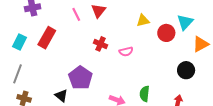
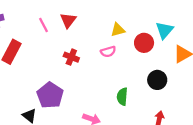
pink semicircle: (126, 52) -> (108, 52), moved
black circle: (186, 70) -> (157, 80), moved
green semicircle: (145, 94) -> (122, 97), moved

